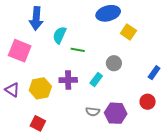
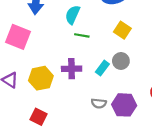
yellow square: (128, 32) -> (122, 30), moved
cyan semicircle: (59, 35) -> (73, 15), moved
gray circle: (114, 63) -> (121, 61), moved

